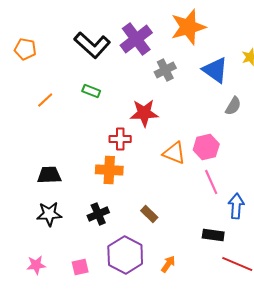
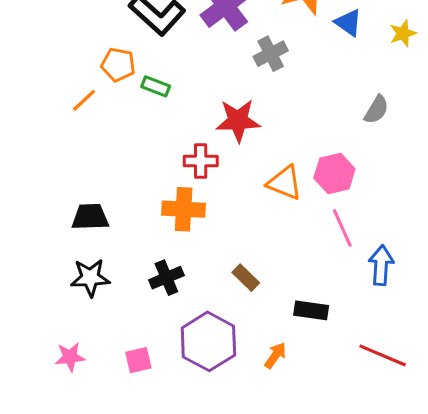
orange pentagon: (25, 49) -> (118, 65), moved
blue triangle: (215, 70) -> (348, 23), moved, size x0.7
black rectangle: (213, 235) -> (311, 310), moved

